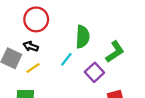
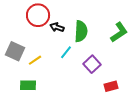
black arrow: (31, 46) -> (57, 27), moved
green L-shape: (115, 52) -> (119, 32), moved

